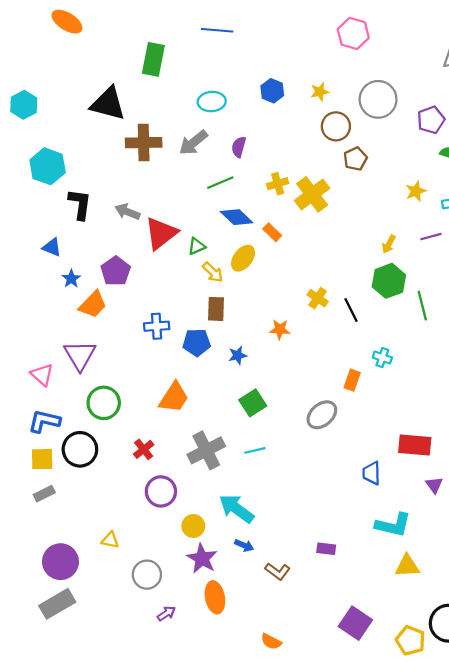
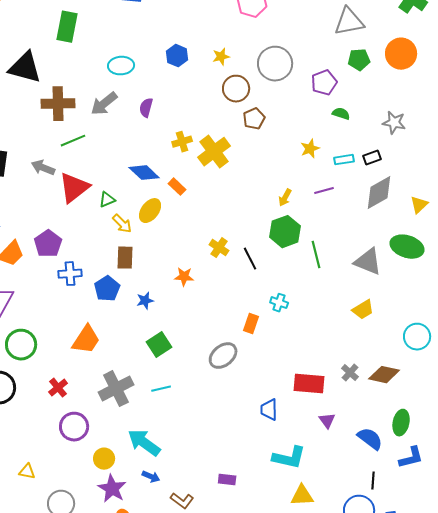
green line: (220, 183) -> (73, 141), moved
purple pentagon: (116, 271) -> (48, 244), moved
blue pentagon: (197, 342) -> (107, 289), turned -30

